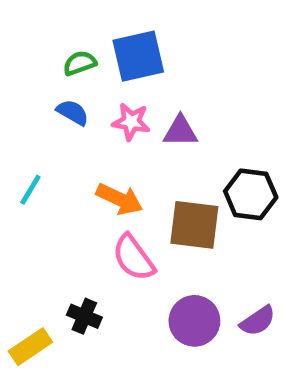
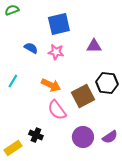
green semicircle: (80, 63) -> (12, 10), moved
purple triangle: (180, 131) -> (94, 46), moved
brown square: (194, 225) -> (83, 96), turned -35

